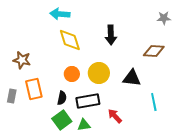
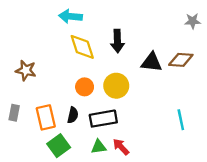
black arrow: (111, 35) -> (117, 41), moved
black triangle: (132, 78) -> (151, 62), moved
orange rectangle: (34, 89) -> (46, 117), moved
red arrow: (115, 116) -> (121, 147), moved
green square: (62, 120) -> (59, 146), moved

